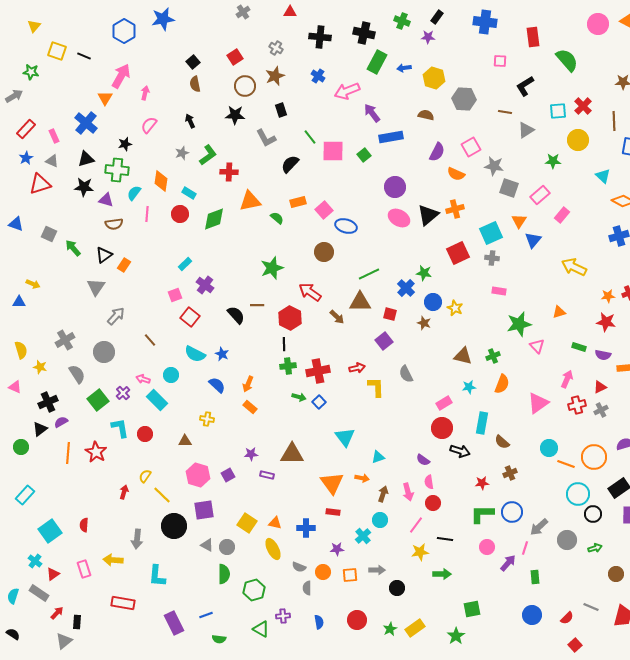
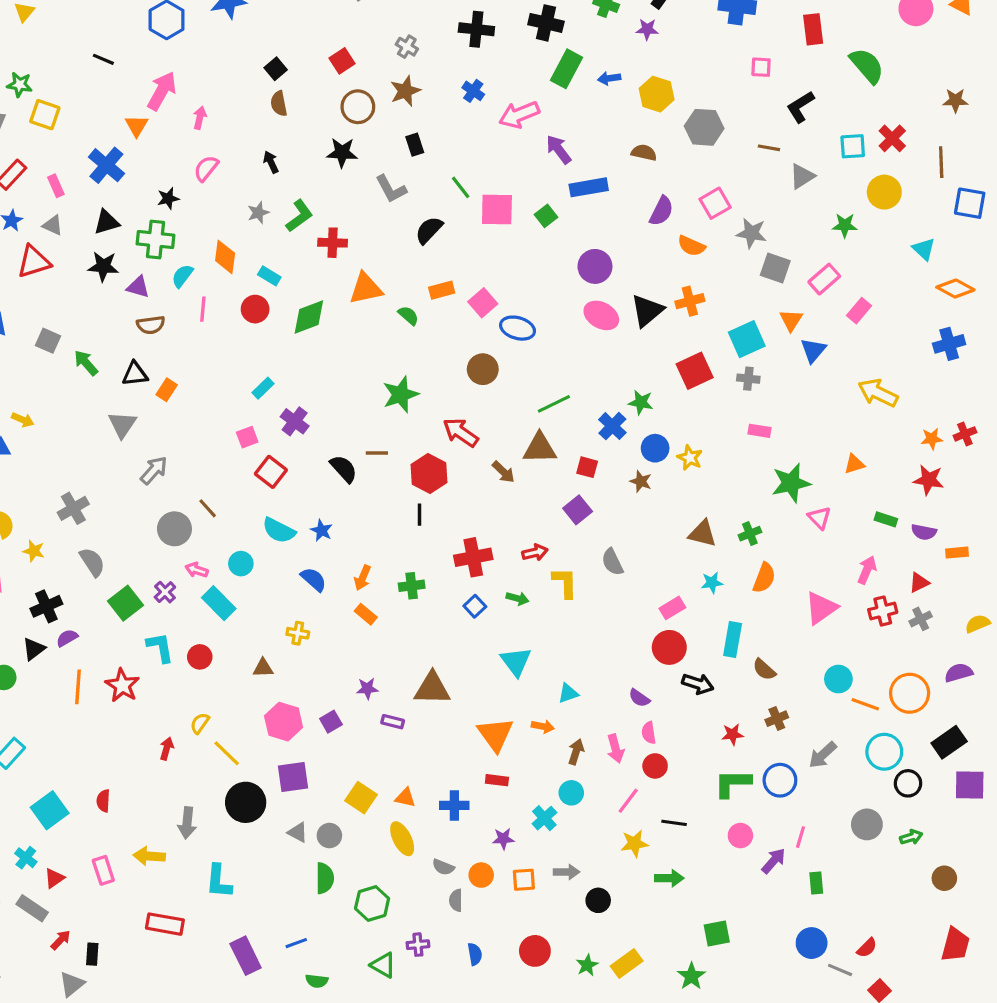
yellow square: (57, 51) -> (45, 115), moved
black triangle: (104, 255) -> (135, 374), turned 30
gray circle: (104, 352) -> (174, 529), moved
green cross: (288, 366) -> (412, 586), moved
green arrow: (299, 397) -> (518, 598), moved
gray arrow: (539, 527) -> (823, 755), moved
gray line: (591, 607) -> (840, 970), moved

